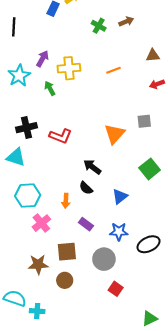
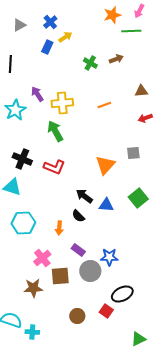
purple arrow: (42, 59) -> (37, 94), turned -63
green arrow: (50, 88) -> (55, 131), moved, size x1.5
black cross: (27, 128) -> (22, 159), turned 36
blue triangle: (120, 197) -> (106, 205), moved, turned 42
pink cross: (41, 223) -> (42, 258), moved
black ellipse: (149, 244) -> (122, 294), moved
gray circle: (104, 259) -> (90, 271), moved
brown circle: (65, 280) -> (77, 316), moved

